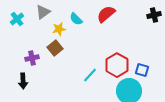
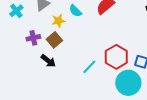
purple cross: (32, 58) -> (33, 38), moved
black arrow: (23, 81) -> (48, 61), moved, turned -49

